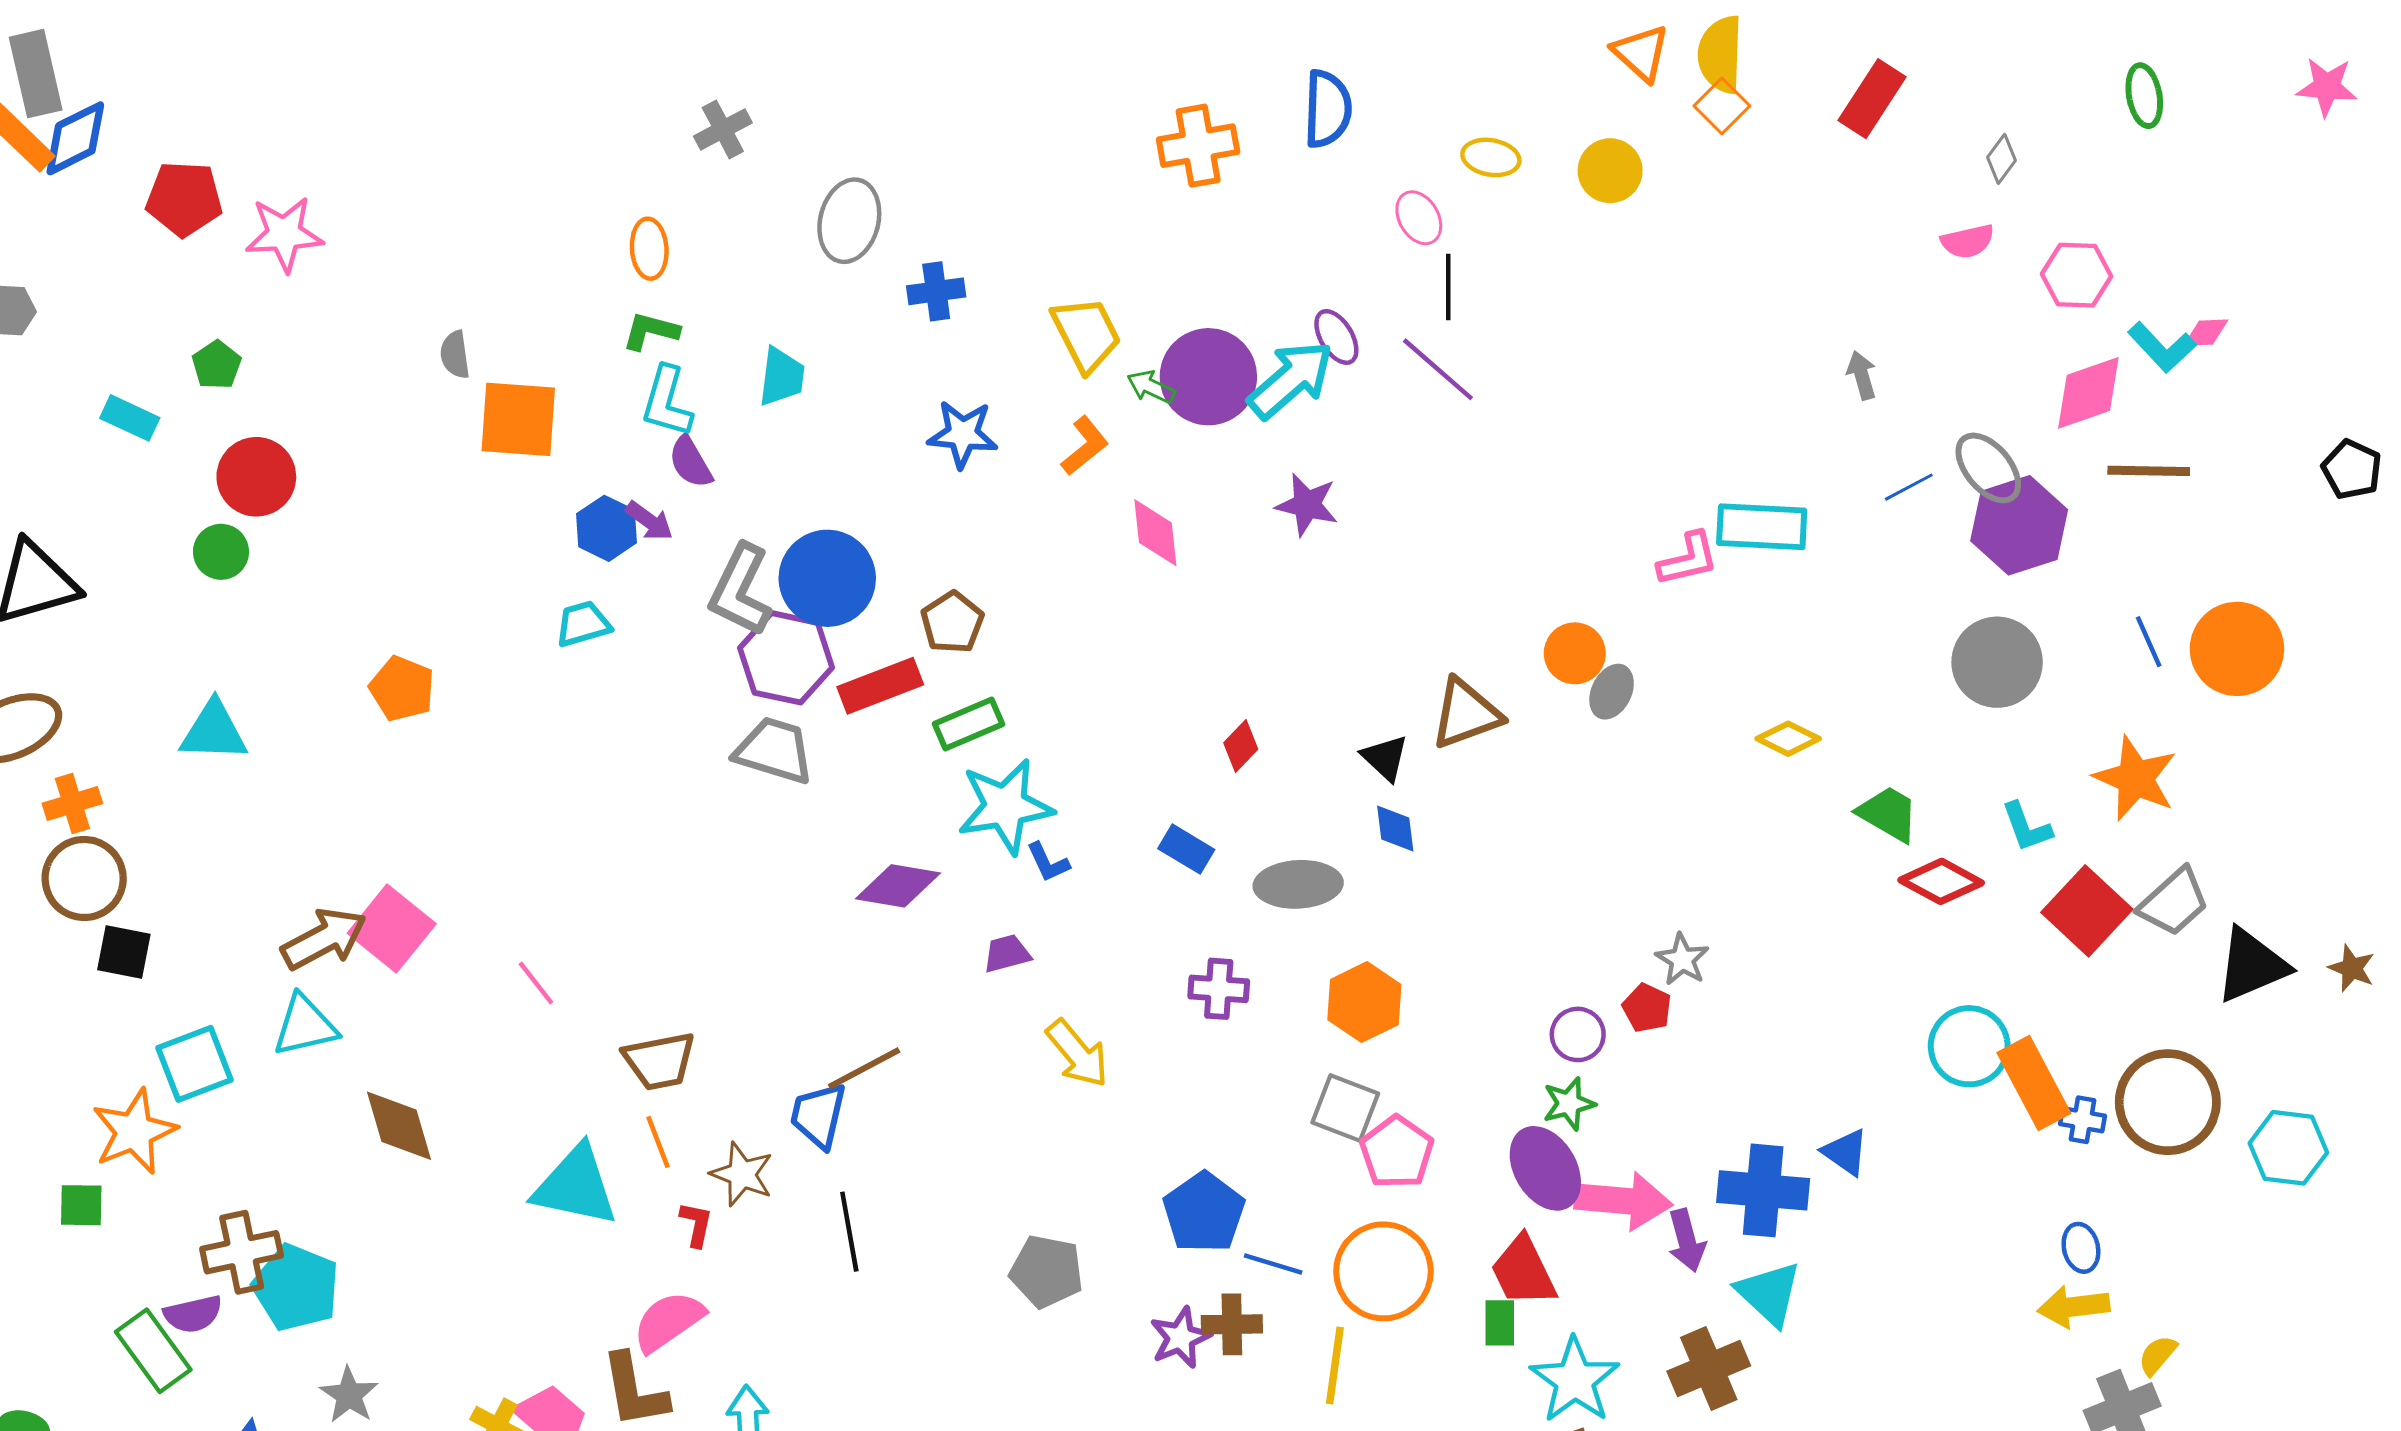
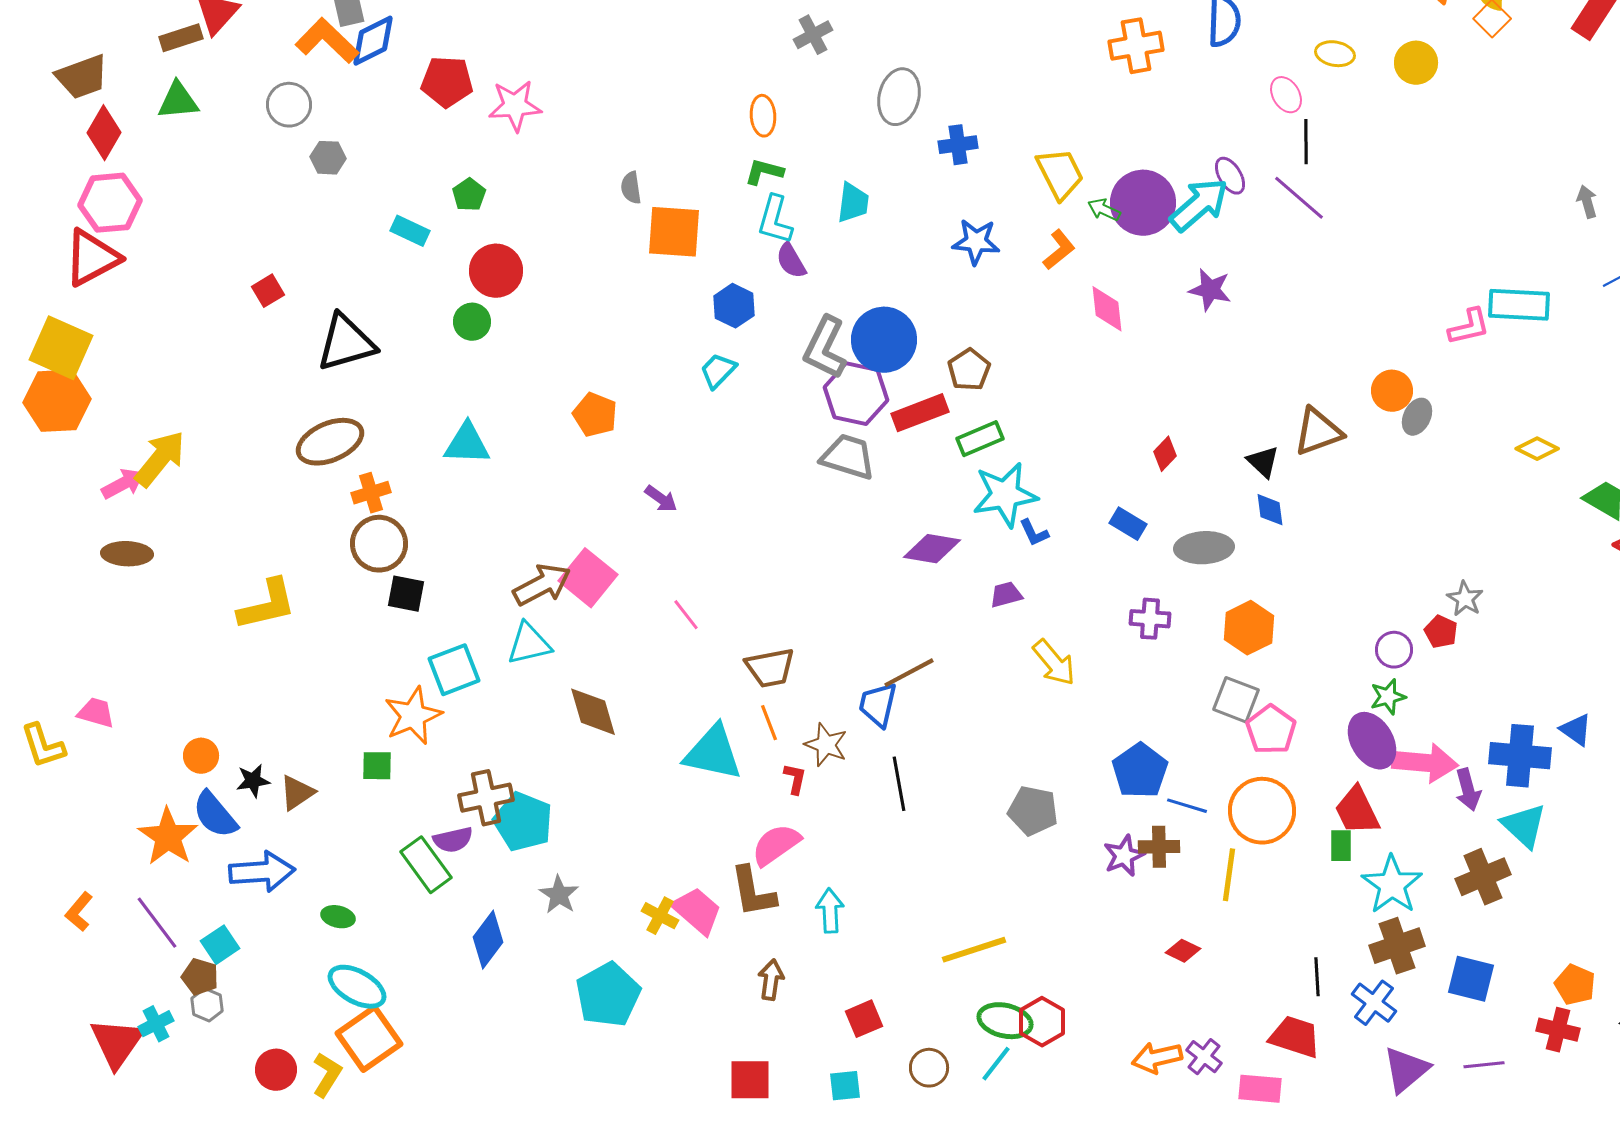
purple arrow: (649, 521) -> (661, 499), moved
cyan trapezoid: (583, 624) -> (718, 371), turned -30

